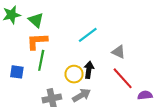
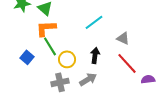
green line: (41, 60) -> (50, 46), turned -42
blue square: (17, 72) -> (27, 57), turned 32
yellow circle: (74, 74) -> (67, 59), moved

